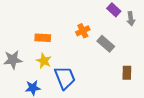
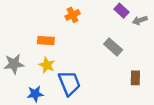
gray arrow: (131, 19) -> (140, 20), turned 80
orange cross: (83, 31) -> (73, 15), moved

